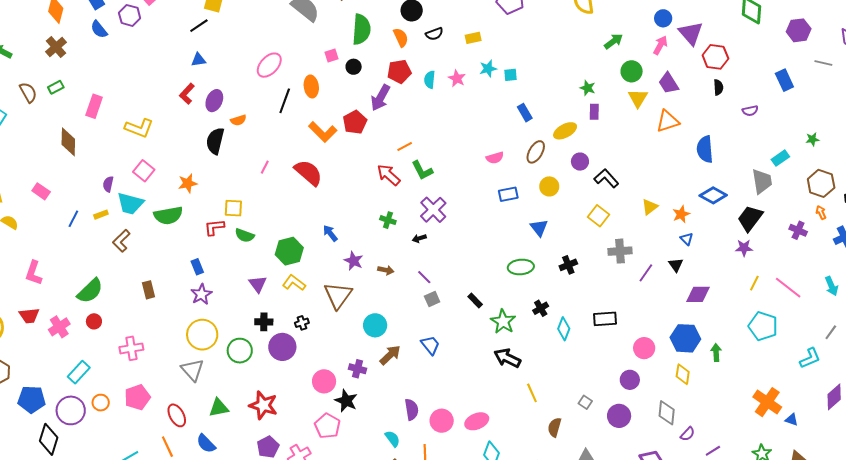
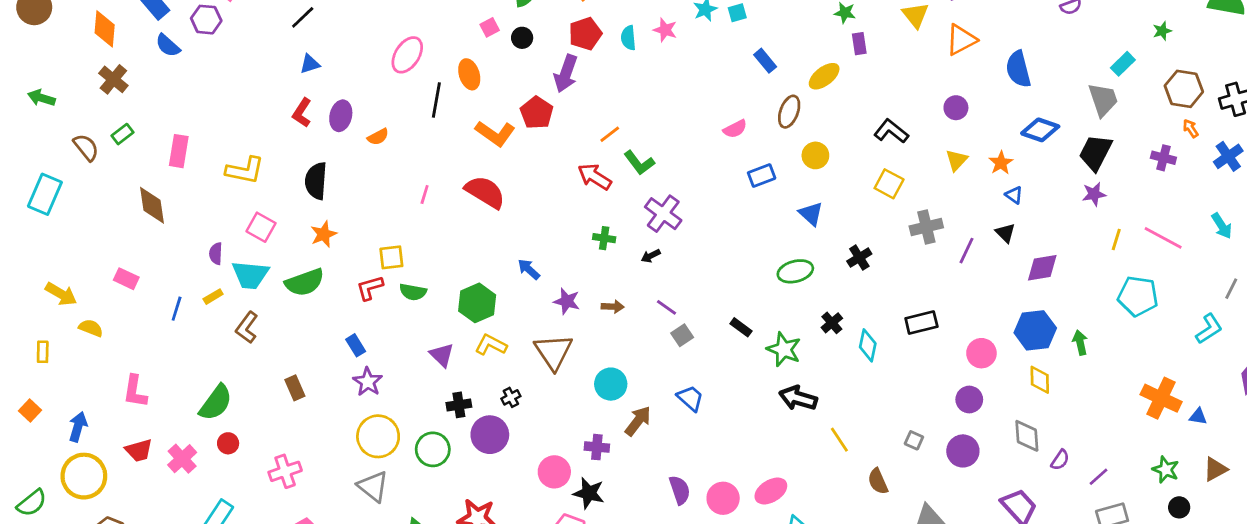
black semicircle: (215, 141) -> (316, 181), moved
purple circle: (580, 162) -> (956, 108), moved
brown semicircle: (555, 427) -> (878, 481), turned -30

